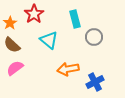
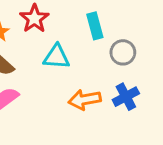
cyan triangle: (49, 40) -> (57, 57), turned -36
blue cross: (95, 82) -> (126, 97), moved

